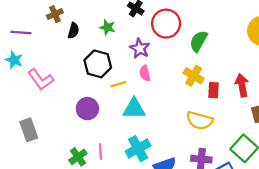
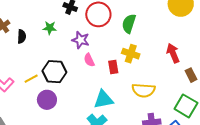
black hexagon: (98, 64) -> (54, 72), moved
yellow line: (118, 84) -> (31, 79), moved
red rectangle: (214, 90) -> (113, 67), moved
cyan triangle: (134, 109) -> (103, 100), moved

